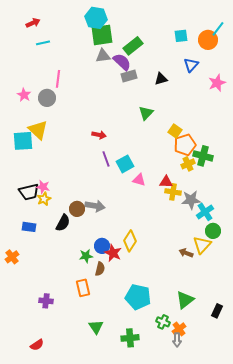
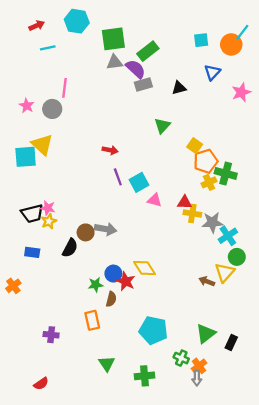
cyan hexagon: (96, 18) -> (77, 21), moved
yellow diamond: (130, 241) -> (145, 268), turned -65
black rectangle: (217, 311) -> (231, 343), moved

